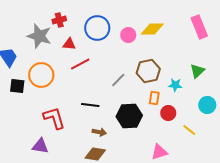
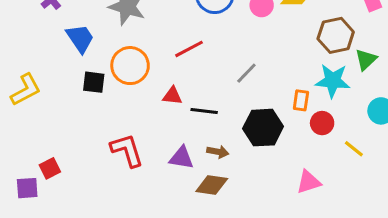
red triangle: (69, 44) -> (172, 96), moved
brown hexagon: (148, 71) -> (336, 35), moved
cyan star: (175, 85) -> (333, 81), size x1.6
red L-shape: (54, 118) -> (127, 150), moved
purple triangle: (40, 146) -> (181, 158), moved

